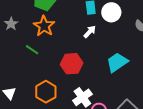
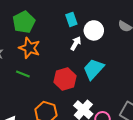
white circle: (111, 12) -> (94, 30), moved
cyan trapezoid: (117, 62) -> (94, 69), moved

